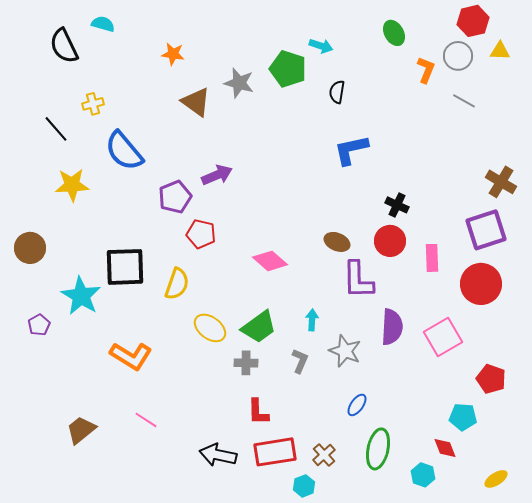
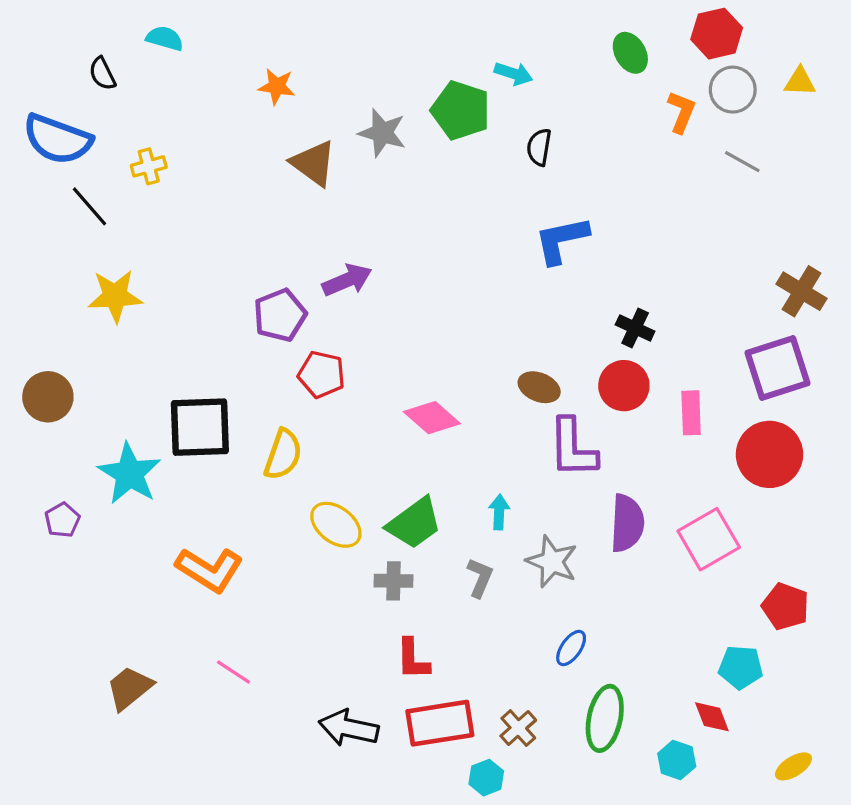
red hexagon: (473, 21) -> (717, 34), moved
black semicircle: (64, 46) -> (102, 74), size x0.6
blue semicircle: (124, 151) -> (58, 139), moved, turned -30

